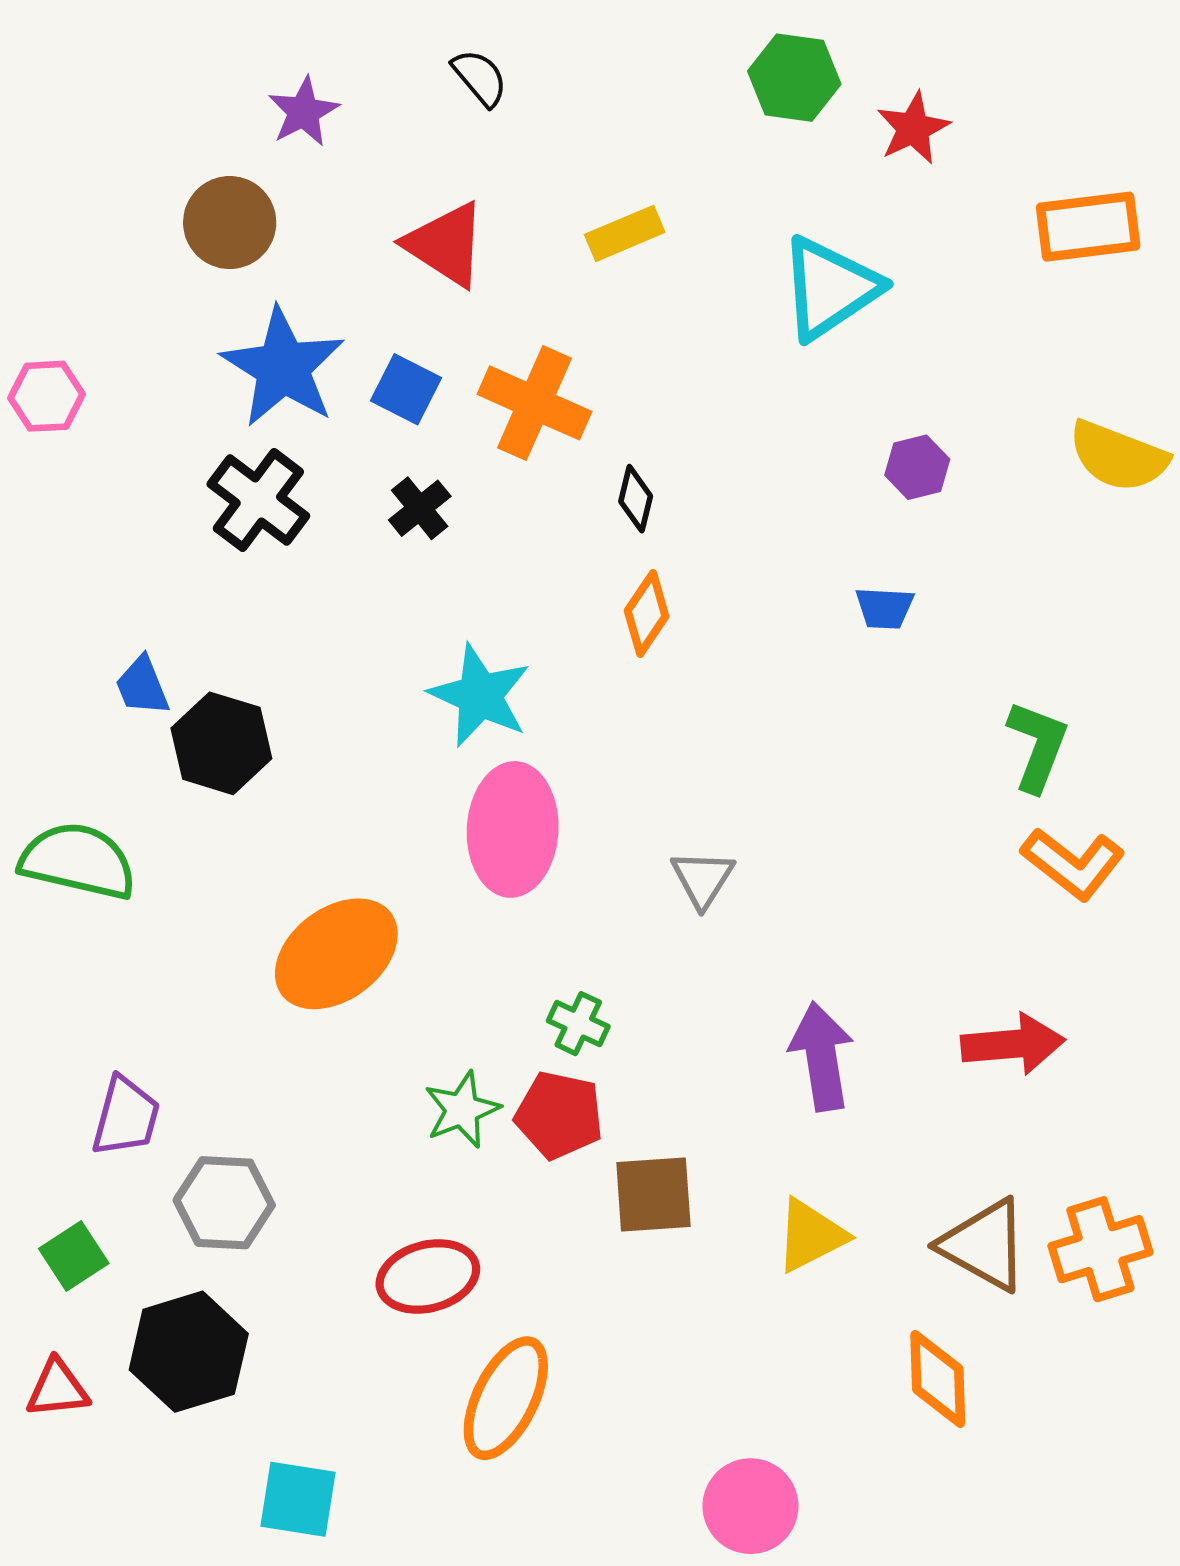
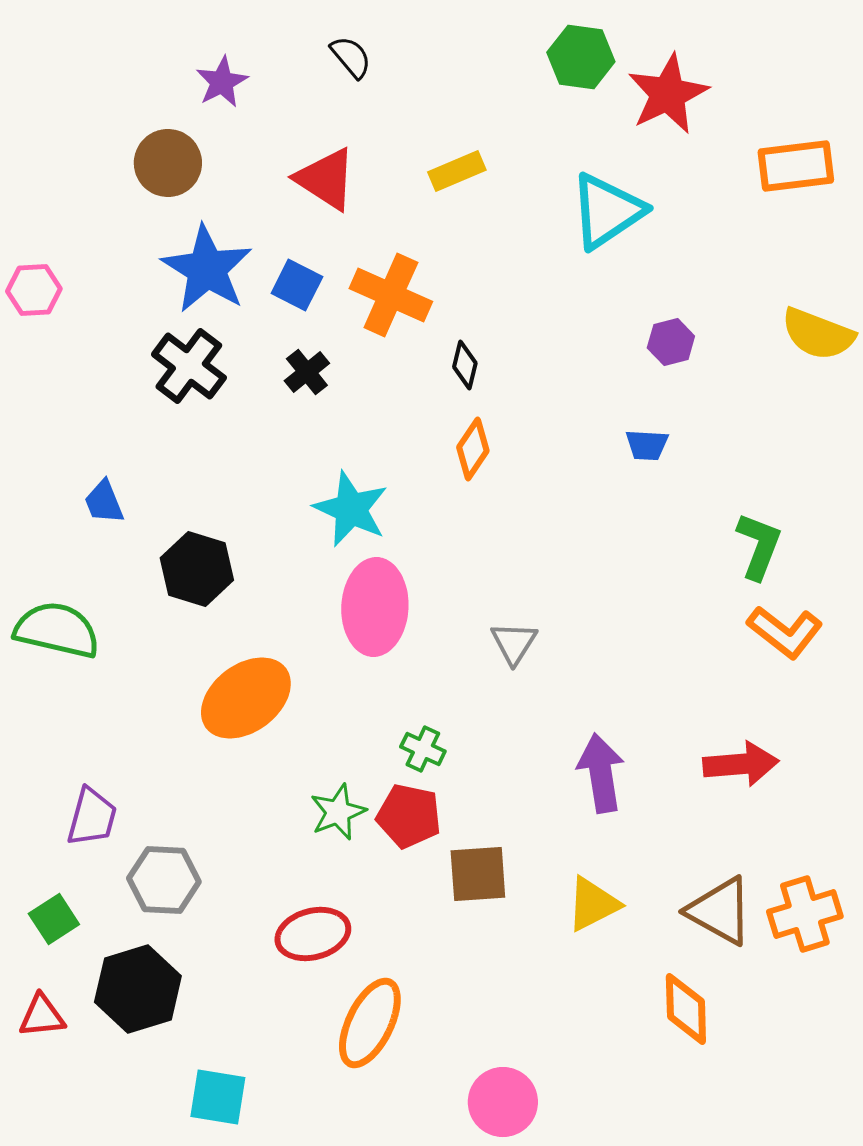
red star: (913, 128) -> (668, 94), size x1.5
black hexagon: (221, 743) -> (197, 569), moved
pink circle: (750, 1506) -> (503, 1102), moved

